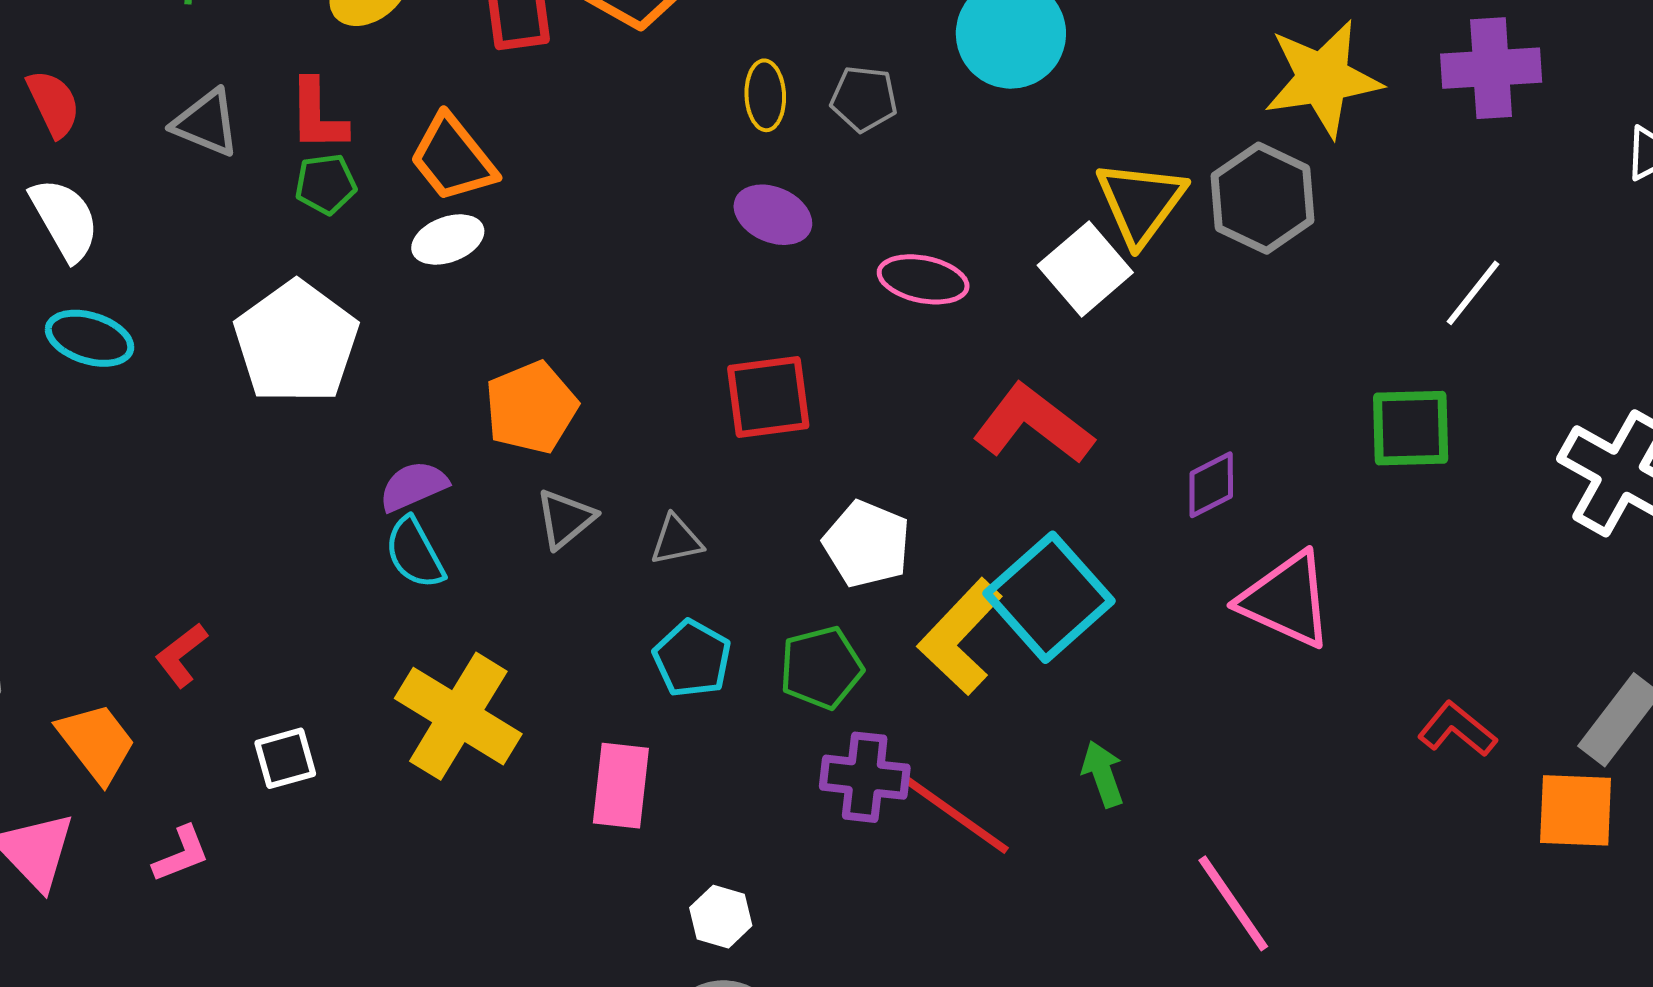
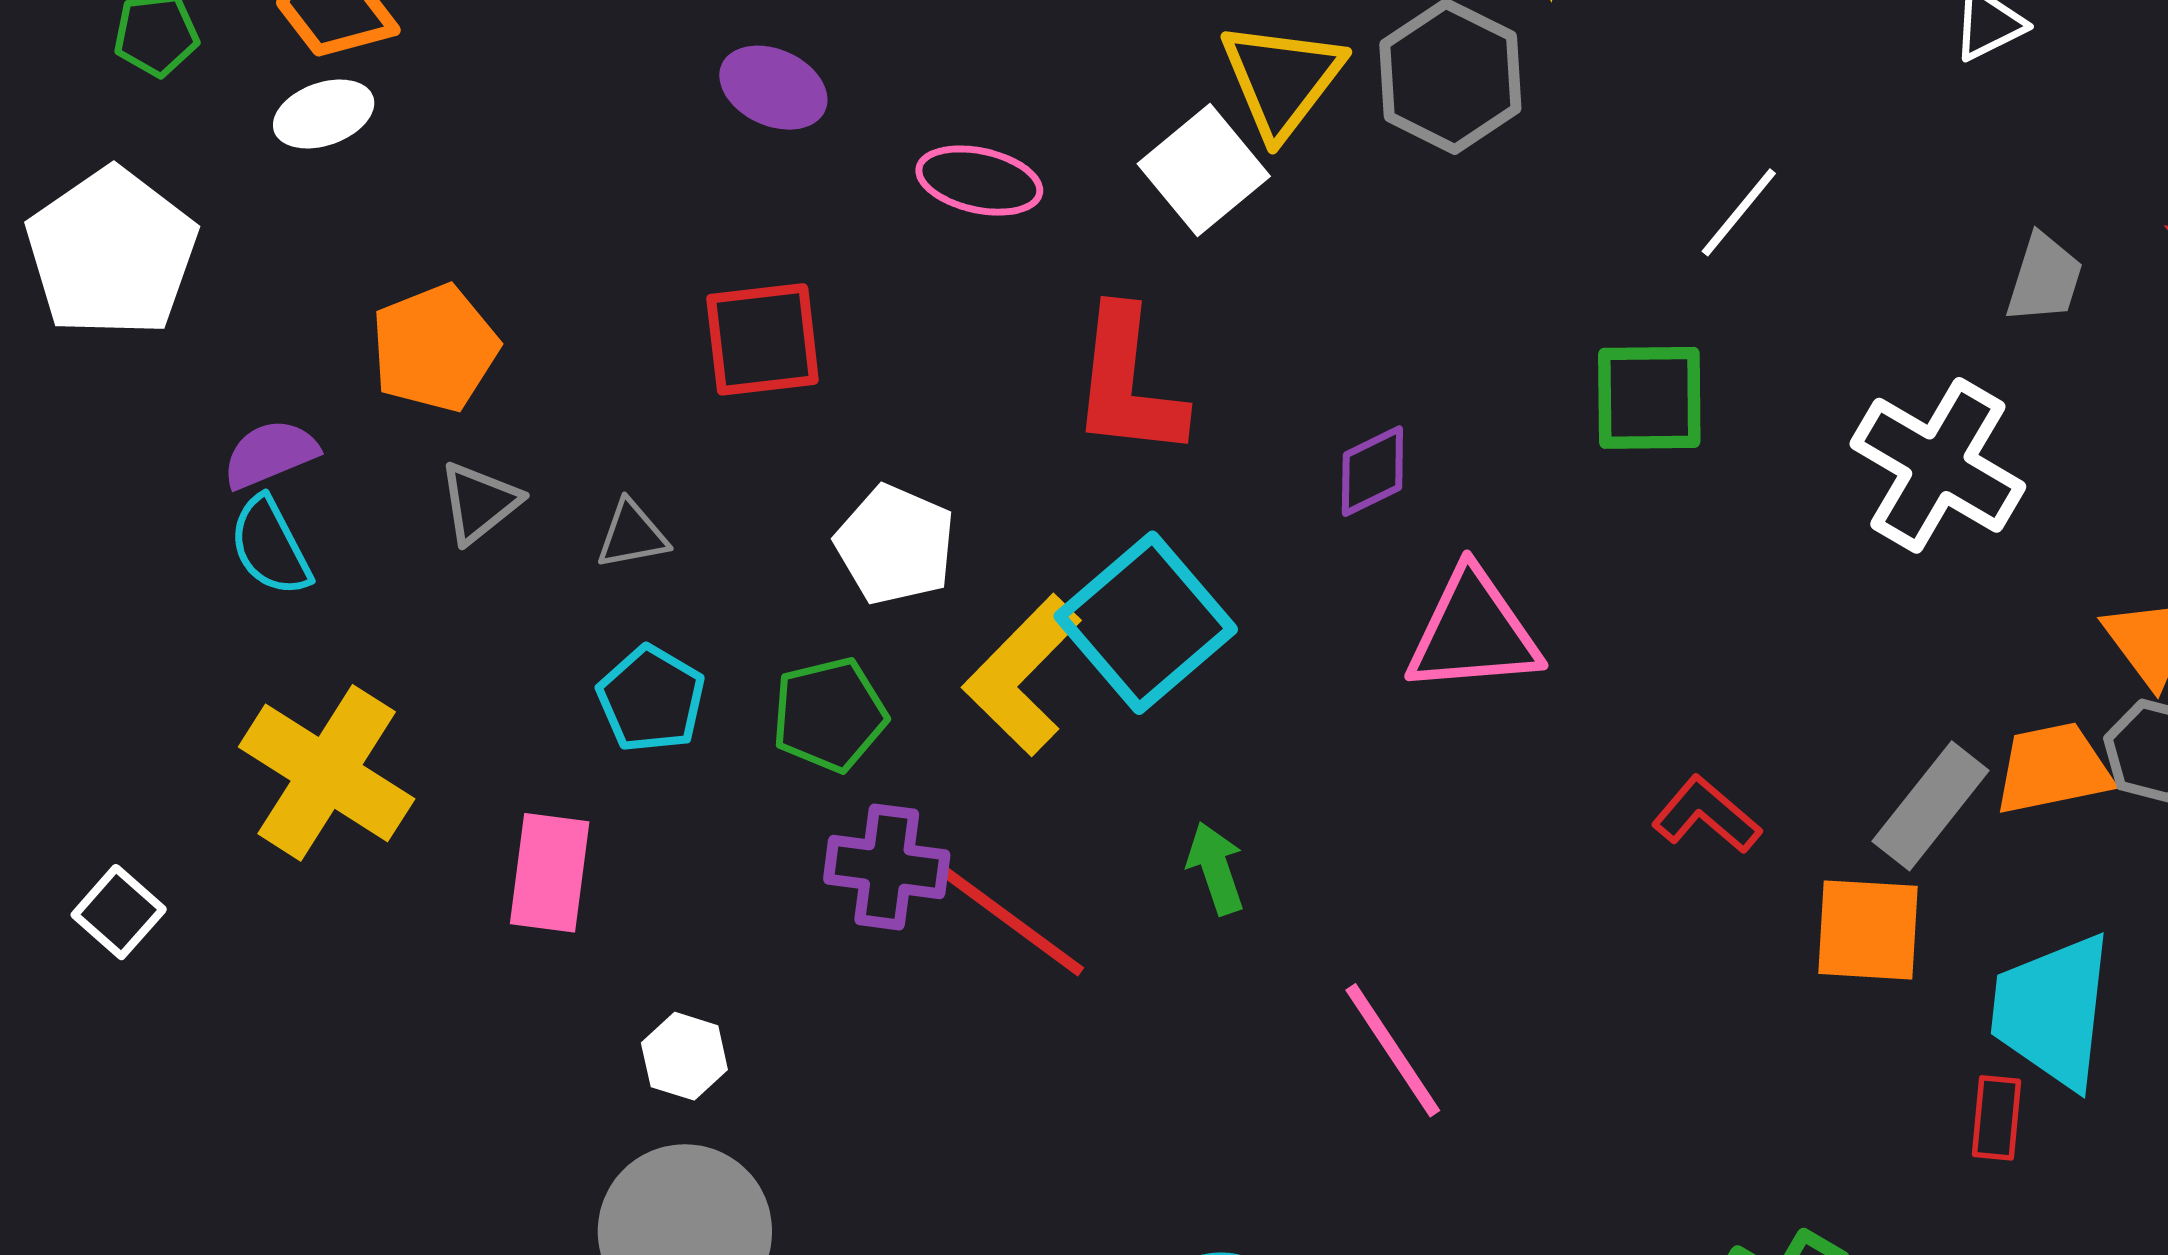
red L-shape: (1033, 424) -> (1128, 383), turned -122
pink triangle: (1286, 600) -> (1473, 632), turned -30
white square: (285, 758) -> (119, 912), moved, turned -34

